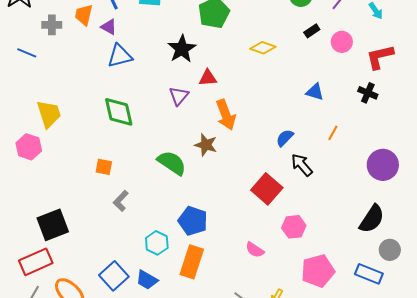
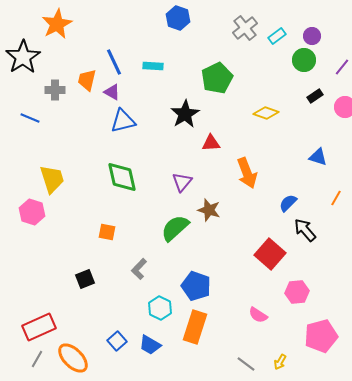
purple triangle: (179, 96) -> (182, 182), moved
orange arrow: (226, 115) -> (247, 173), moved
green semicircle: (172, 163) -> (175, 228), turned -76
gray L-shape: (121, 201) -> (139, 269), moved
black square: (53, 225) -> (85, 279), moved, size x0.6
blue square: (114, 276) -> (117, 341), size x0.7

